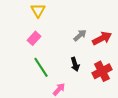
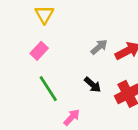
black arrow: (75, 64) -> (93, 85), turned -32

